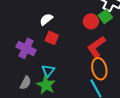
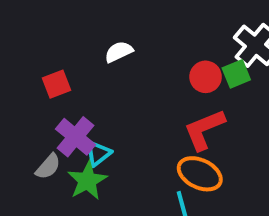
red square: (52, 38) -> (56, 84), moved, turned 32
purple cross: (26, 48) -> (76, 137), moved
orange ellipse: (99, 69) -> (200, 174), turned -65

